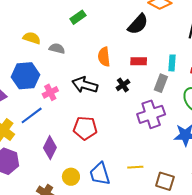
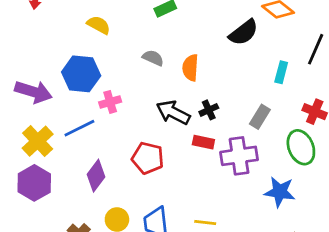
gray semicircle: (57, 48) -> (153, 58), moved
red rectangle: (139, 61) -> (203, 142), moved
cyan rectangle: (172, 63) -> (281, 72), moved
black arrow: (85, 85) -> (173, 113), moved

